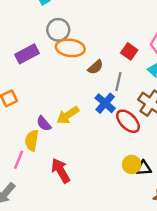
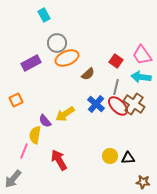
orange ellipse: (70, 48) -> (67, 58), turned -30
gray line: (118, 82) -> (116, 87), moved
red ellipse: (128, 121) -> (118, 106), moved
yellow circle: (132, 164) -> (110, 156), moved

